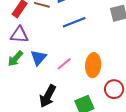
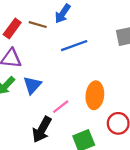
pink line: (64, 64) -> (61, 107), moved

